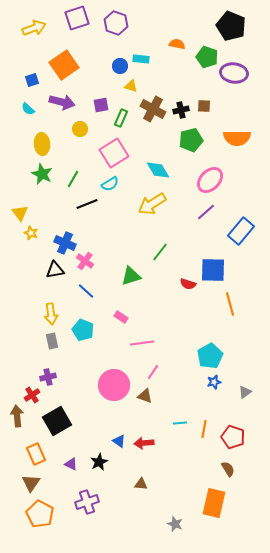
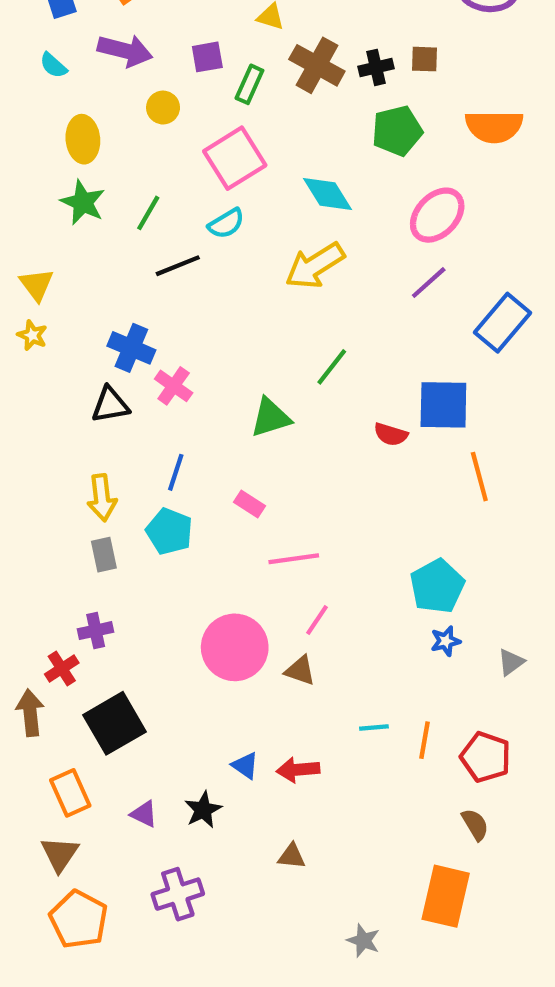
yellow star: (31, 233) -> (32, 335), moved
blue line: (86, 291) -> (176, 472), moved, turned 66

